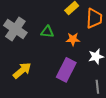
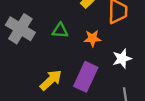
yellow arrow: (22, 70) -> (51, 80), moved

